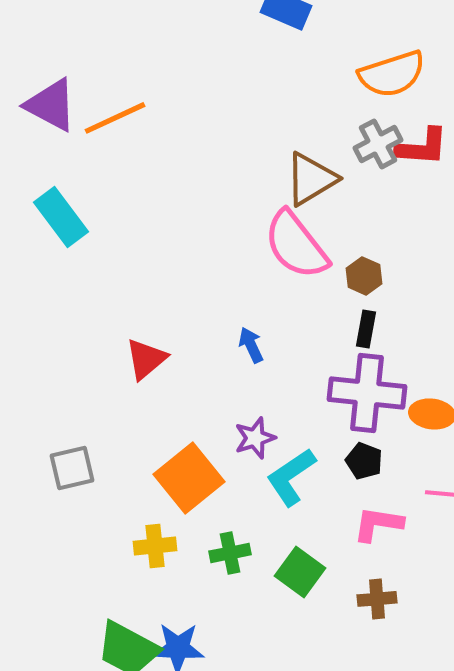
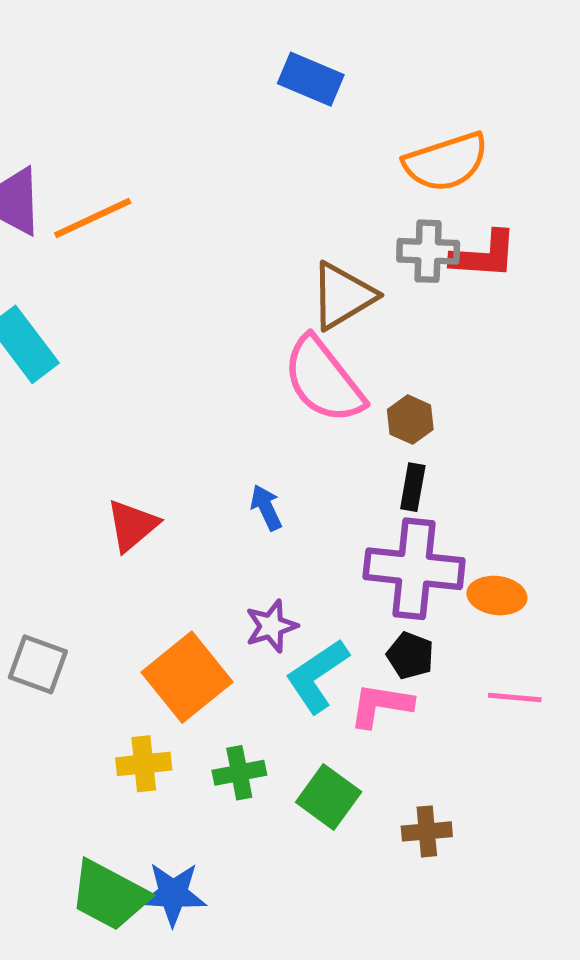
gray cross: (378, 144) -> (428, 251), turned 30
gray square: (72, 468) -> (38, 664), turned 33
pink L-shape: (378, 524) -> (381, 705), moved

